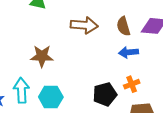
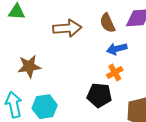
orange cross: (132, 84) -> (115, 72), moved
black pentagon: (105, 94) -> (99, 95), turned 30

